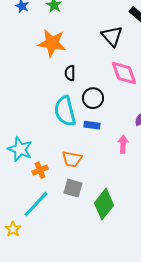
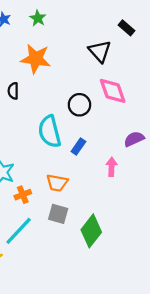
black semicircle: (70, 73) -> (13, 91), moved
black circle: (93, 98) -> (79, 105), moved
blue rectangle: (92, 125) -> (78, 146), turned -63

